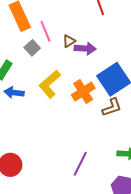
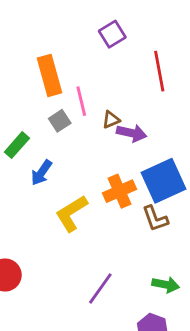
yellow L-shape: (50, 84) -> (71, 213), moved
blue arrow: (14, 93) -> (41, 173), moved, turned -72
brown L-shape: (112, 107) -> (155, 219), turned 80

